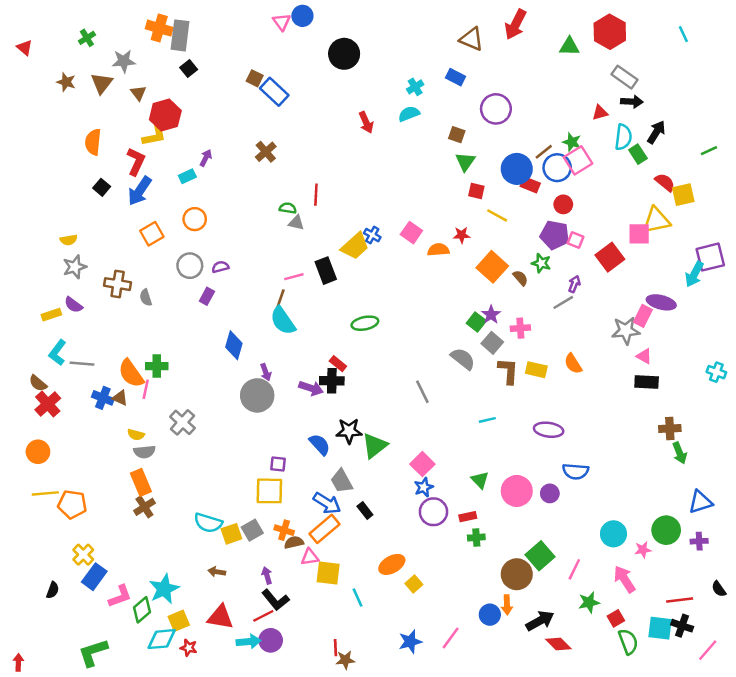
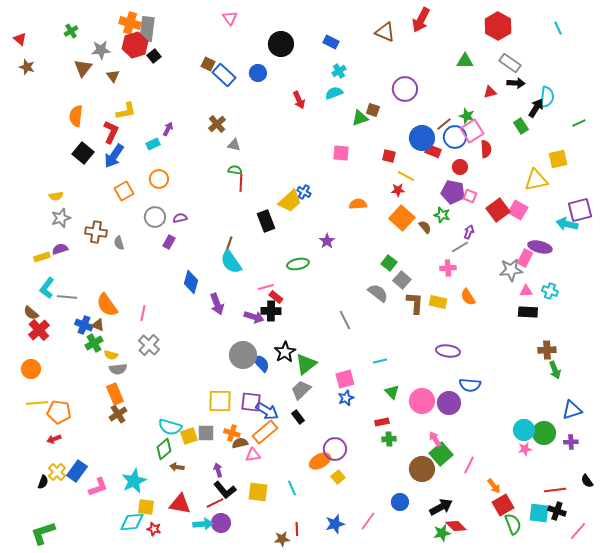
blue circle: (302, 16) -> (258, 73), moved
green triangle: (569, 46) -> (465, 61), moved
blue rectangle: (456, 77) -> (331, 42), moved
brown star: (66, 82) -> (27, 67), moved
red hexagon: (165, 115) -> (135, 45), moved
cyan semicircle: (623, 137) -> (547, 97), moved
green triangle: (465, 162) -> (360, 118), moved, turned 36
red semicircle: (665, 182) -> (486, 149), moved, turned 48
black square: (102, 187) -> (83, 153), size x1.5
red line: (316, 195) -> (241, 183), moved
gray triangle: (296, 223) -> (234, 145), moved
pink square: (411, 233) -> (341, 153), moved, turned -30
pink square: (639, 234) -> (518, 210), moved, turned 30
red star: (462, 235) -> (398, 190), moved
cyan arrow: (694, 274) -> (567, 224), turned 75
pink line: (294, 277) -> (266, 287), moved
purple semicircle: (73, 305) -> (60, 249), turned 126
purple star: (491, 315) -> (327, 241), moved
pink cross: (520, 328) -> (448, 268), moved
pink triangle: (644, 356) -> (526, 291), turned -32
green cross: (157, 366) -> (94, 343), moved, turned -30
purple arrow: (266, 372) -> (217, 304), size x1.5
cyan cross: (716, 372) -> (550, 291), moved
pink line: (146, 389) -> (143, 313), moved
gray circle: (257, 395) -> (243, 355), moved
cyan line: (487, 420) -> (380, 361), moved
black star: (349, 431) -> (285, 352), turned -30
purple square: (278, 464) -> (251, 402), moved, size x1.5
pink square: (422, 464) -> (345, 379), turned 30
gray trapezoid: (342, 481) -> (301, 390), moved, turned 75
purple circle: (550, 493) -> (449, 403), size x1.5
purple circle: (433, 512) -> (335, 449), moved
gray square: (252, 530) -> (206, 433), turned 30
cyan circle: (613, 534) -> (524, 430), moved
yellow cross: (83, 555) -> (57, 472), moved
yellow square: (328, 573) -> (258, 492), moved
pink arrow: (624, 579) -> (435, 439), moved, size x0.7
green star: (589, 602) -> (442, 533), moved
orange arrow: (507, 605) -> (494, 486), moved, turned -35
green diamond: (142, 610) -> (164, 449), moved
red square: (616, 618) -> (503, 505), size x1.5
yellow square: (179, 621) -> (146, 507), turned 30
red line: (336, 648) -> (297, 529), moved
green L-shape: (93, 653) -> (43, 533), moved
red arrow: (18, 662) -> (54, 439), moved, turned -112

